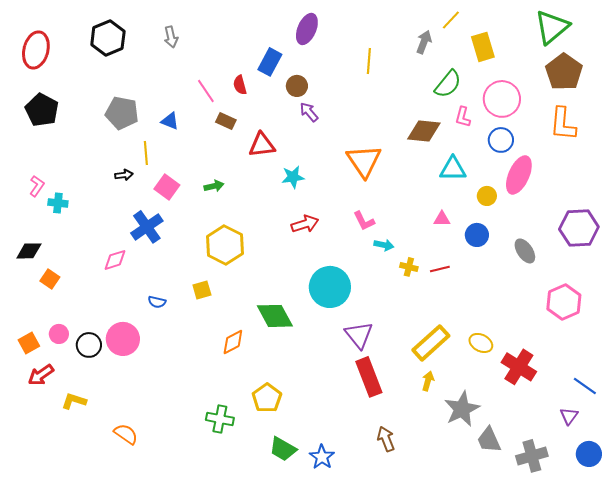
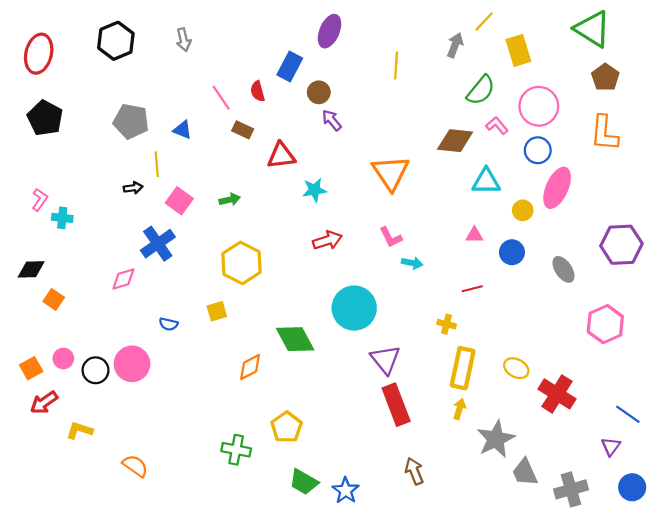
green triangle: (552, 27) -> (592, 29), turned -48
brown pentagon: (564, 72) -> (605, 77), size x0.7
pink L-shape: (463, 117) -> (497, 126), turned 125
yellow cross: (409, 267) -> (446, 324), moved
yellow rectangle: (431, 343) -> (463, 368), turned -36

